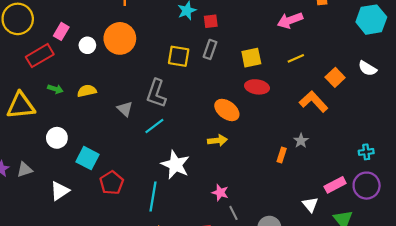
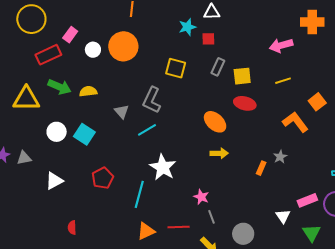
gray rectangle: (210, 49) -> (218, 67), moved
green arrow: (55, 89) -> (60, 87), size x1.6
yellow arrow: (217, 140) -> (219, 153), moved
cyan square: (87, 158) -> (84, 134), moved

